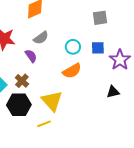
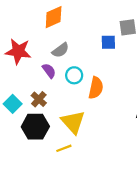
cyan circle: (73, 47) -> (74, 75), moved
blue square: (98, 48) -> (108, 42), moved
orange semicircle: (72, 71) -> (96, 88), turned -48

